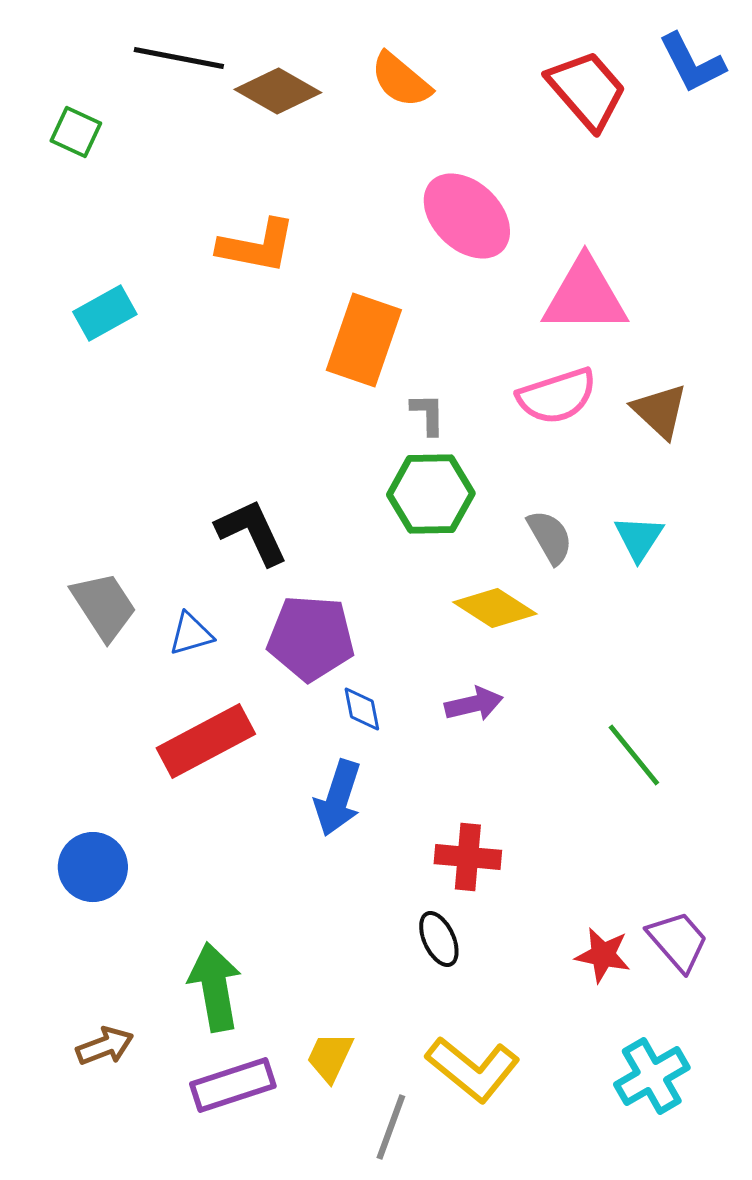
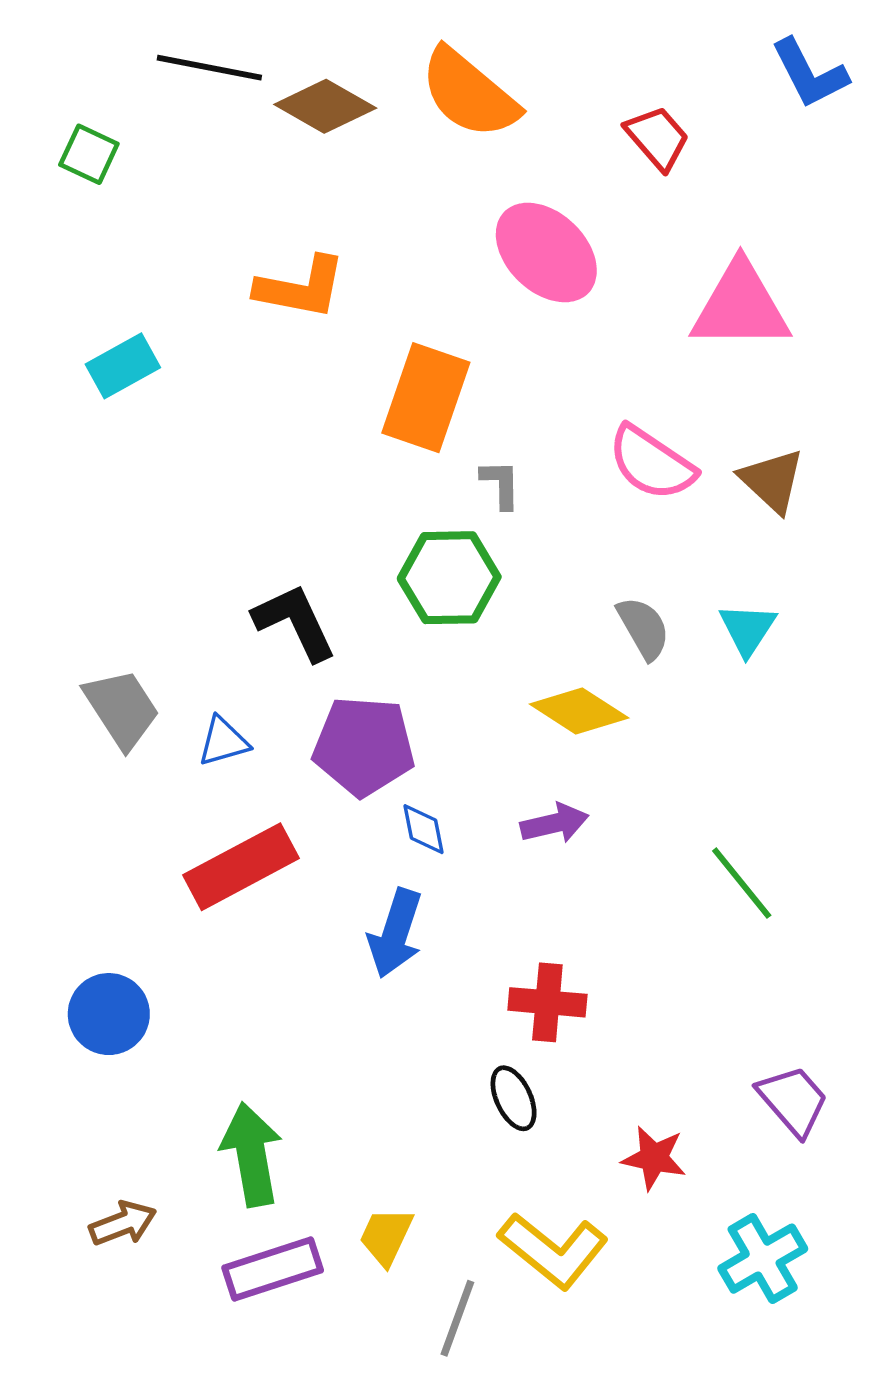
orange semicircle: (401, 80) -> (469, 93), size x1.4
red trapezoid: (587, 90) -> (657, 138), moved, size x0.7
pink triangle: (585, 296) -> (740, 306), moved
pink semicircle: (557, 396) -> (652, 463), turned 52
green hexagon: (431, 494) -> (449, 578), moved
red star: (603, 955) -> (654, 1158), moved

